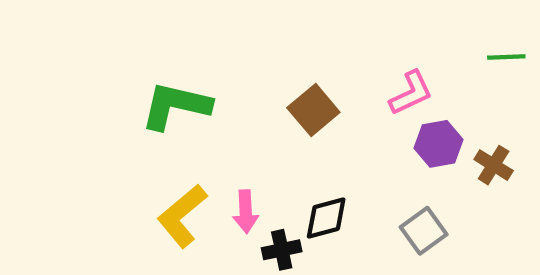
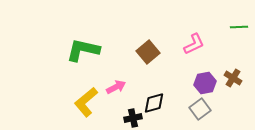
purple hexagon: (438, 144) -> (205, 83), moved
pink arrow: (246, 212) -> (116, 87), moved, turned -114

